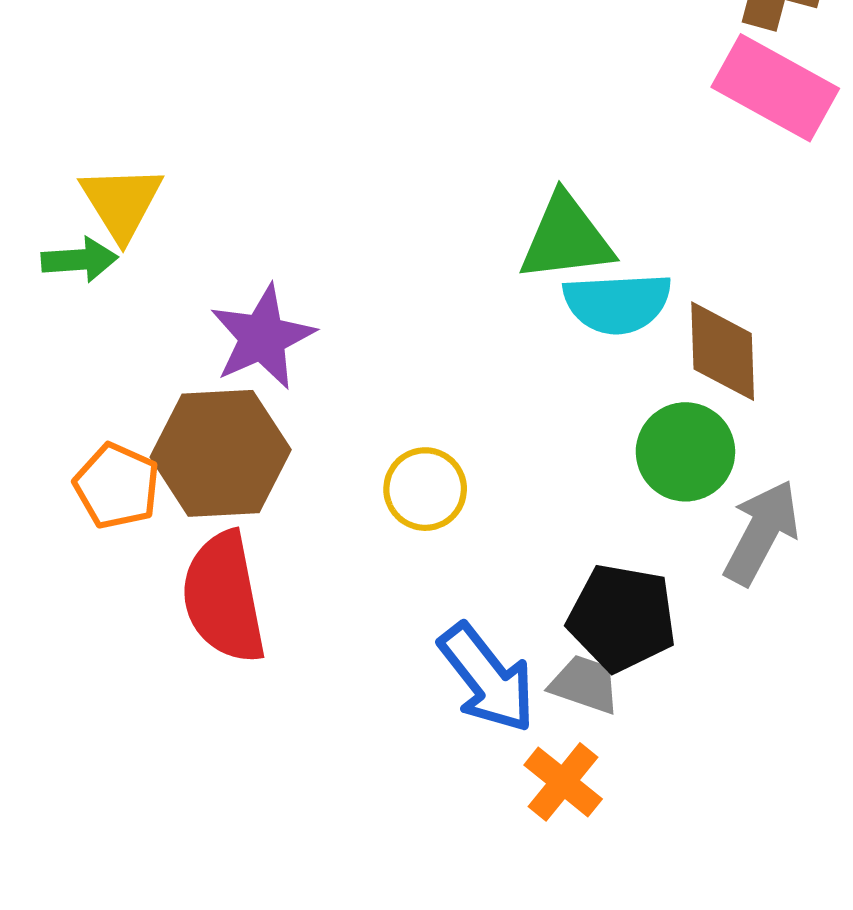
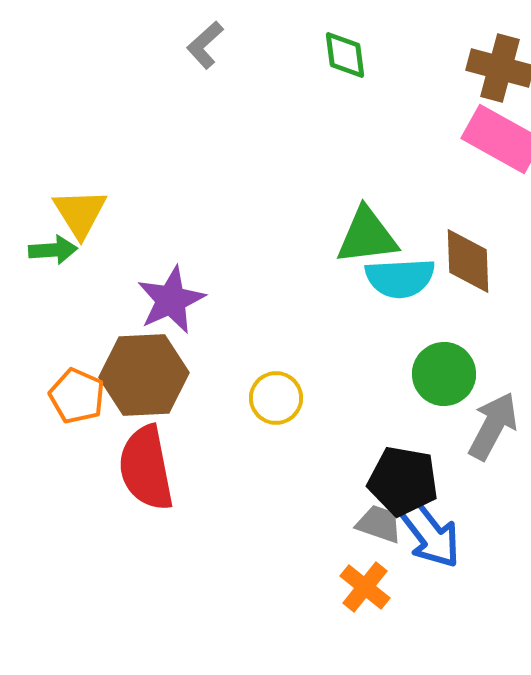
brown diamond: (723, 351) -> (468, 261), moved
blue arrow: (487, 678) -> (429, 533), moved

